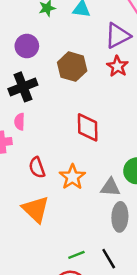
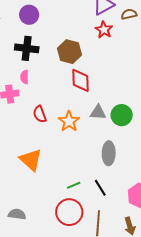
brown hexagon: (72, 67) -> (69, 52), moved
black cross: (23, 87) -> (27, 48), turned 30
gray triangle: (110, 187) -> (98, 112), moved
orange triangle: (36, 209) -> (31, 160), moved

